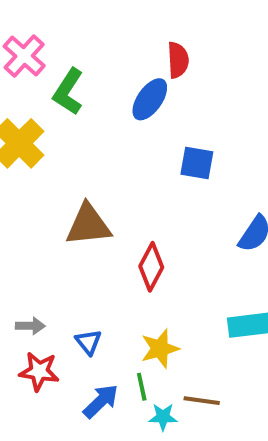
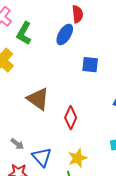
brown triangle: (88, 225) -> (38, 99), turned 45
gray arrow: (30, 326) -> (17, 144), moved, turned 40
blue triangle: (89, 342) -> (42, 157), size x1.5

